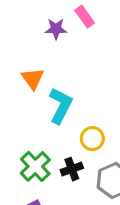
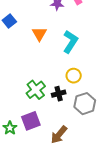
cyan L-shape: (61, 106) -> (70, 42), moved

